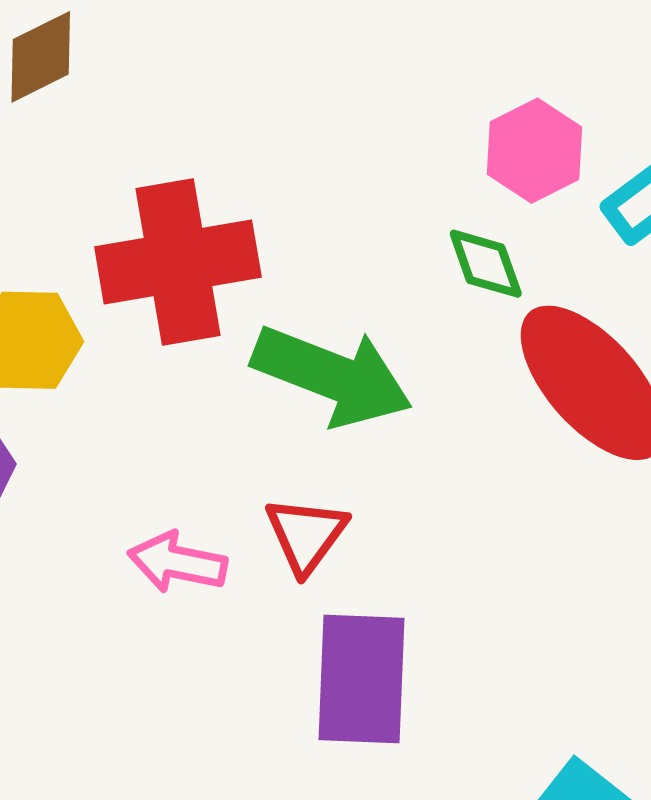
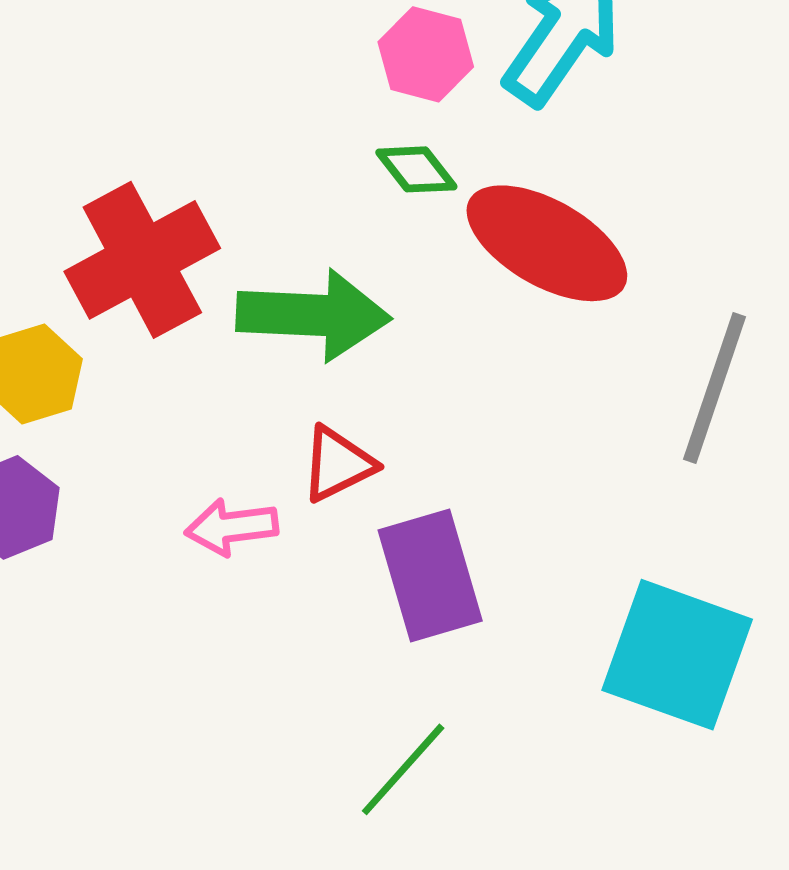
red triangle: (306, 535) -> (338, 464), turned 46

